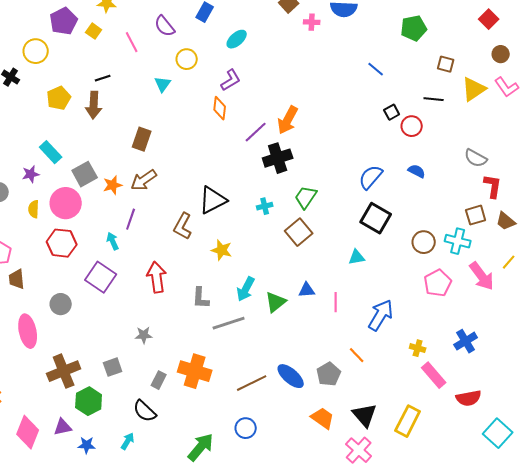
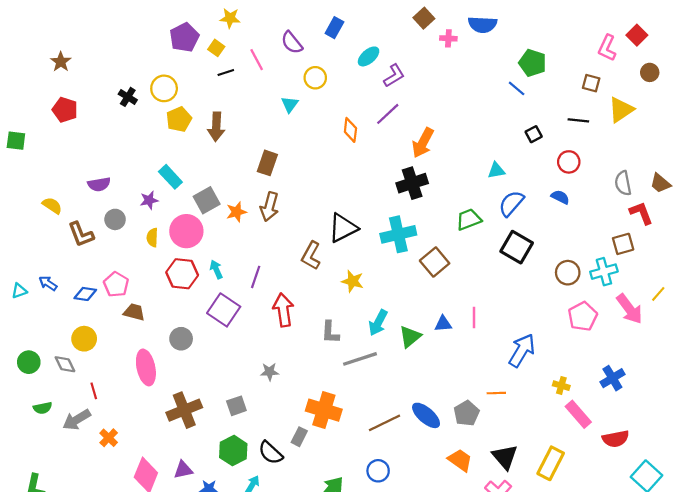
green pentagon: (414, 28) -> (533, 63), moved, turned 30
yellow circle: (36, 51) -> (164, 88), moved
black line: (103, 78) -> (226, 72), moved
purple L-shape: (231, 80) -> (394, 76), moved
pink L-shape: (507, 87) -> (607, 48), moved, turned 60
red circle: (412, 126) -> (569, 162), moved
purple line: (256, 132) -> (388, 114), moved
gray semicircle: (476, 158) -> (623, 183), turned 50
brown arrow: (144, 180) -> (269, 207), turned -40
red L-shape: (493, 186) -> (641, 213), turned -30
green trapezoid: (306, 197) -> (469, 219), moved, turned 35
cyan cross: (265, 206) -> (398, 234), size x2.0
purple line: (131, 219) -> (256, 277), moved
brown trapezoid: (506, 221) -> (660, 183), moved
cyan arrow: (113, 241) -> (216, 269), moved
cyan cross: (458, 241) -> (604, 272), turned -30
cyan triangle: (357, 257) -> (496, 170), moved
brown trapezoid: (17, 279) -> (134, 312), turned 110
pink line: (336, 302) -> (474, 317), moved
orange line: (357, 355) -> (496, 393), turned -48
gray rectangle: (159, 380) -> (299, 437), moved
green hexagon: (89, 401) -> (233, 451), moved

